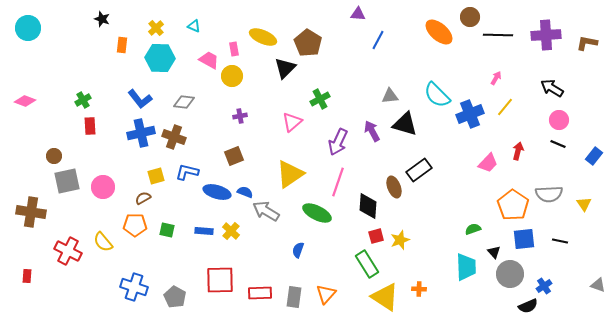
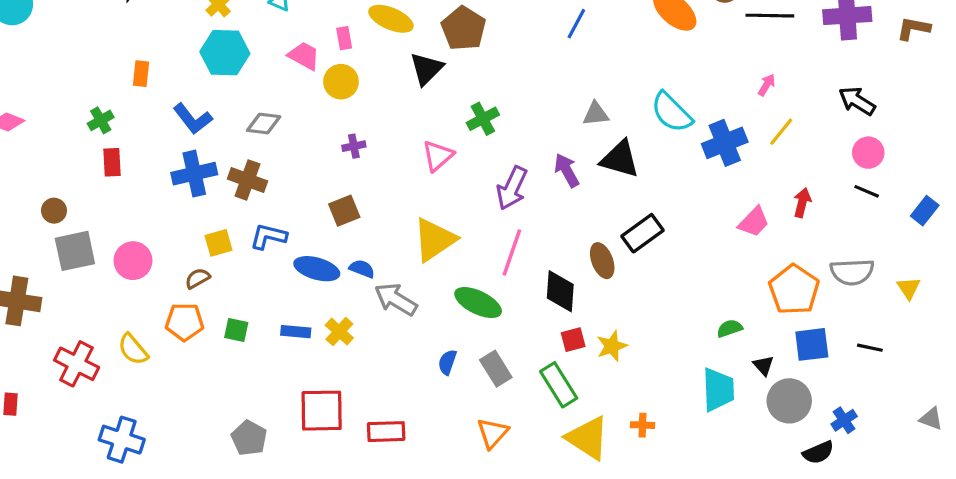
orange rectangle: (122, 45) -> (141, 74), moved
blue cross: (134, 287) -> (122, 440), moved
gray rectangle: (294, 297) -> (496, 369), moved, turned -40

